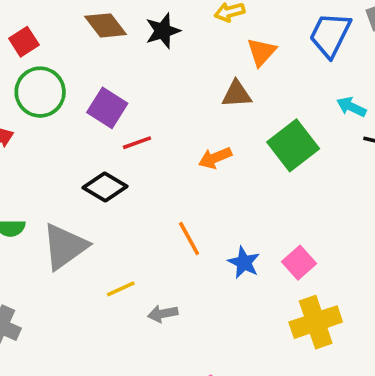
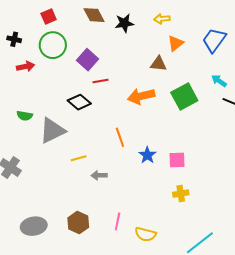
orange arrow: (215, 158) -> (141, 96), size x1.5
pink square: (299, 263) -> (177, 160), turned 30
yellow cross: (316, 322) -> (181, 194), size x0.6

